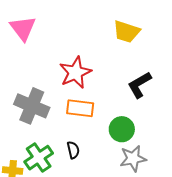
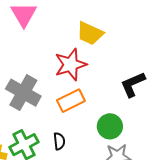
yellow trapezoid: (126, 32) -> (90, 33), moved
orange rectangle: (80, 108) -> (71, 101), turned -40

